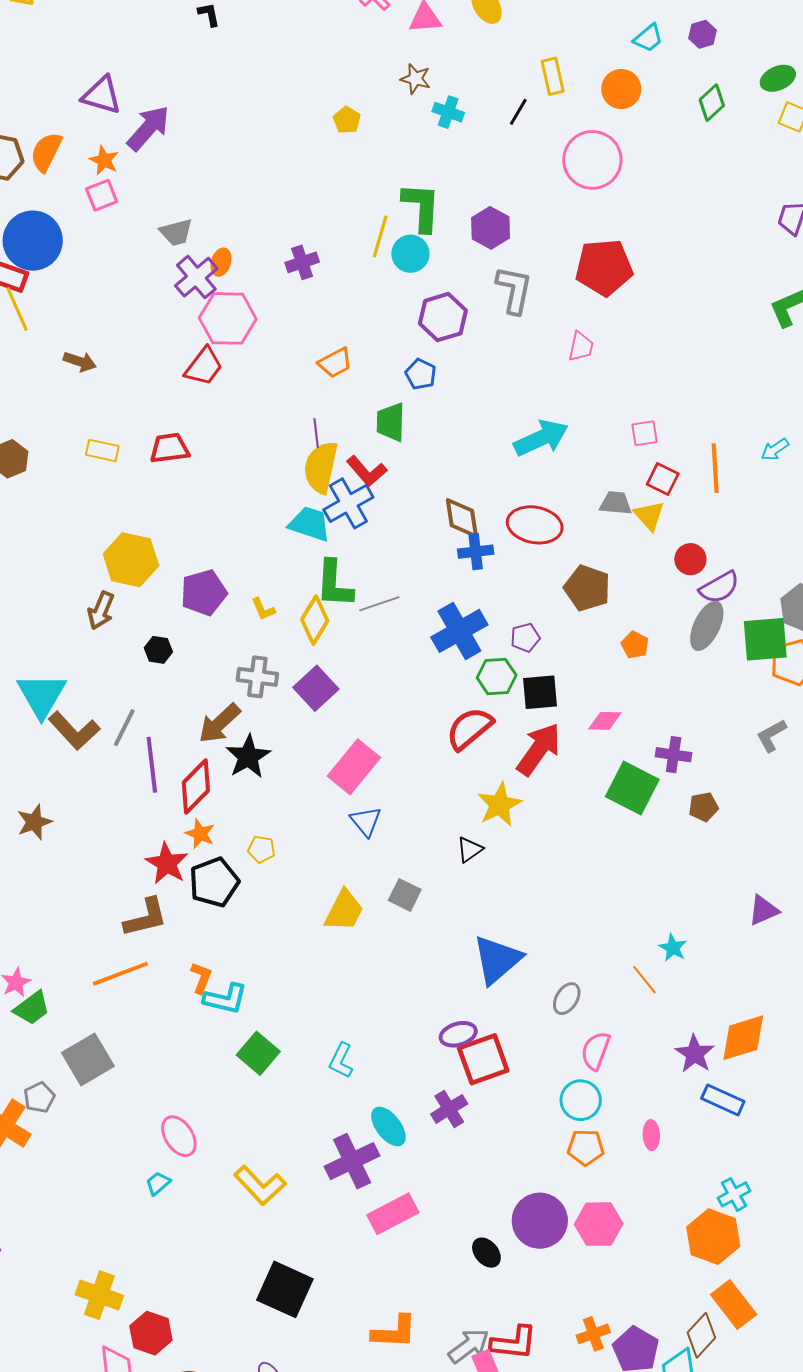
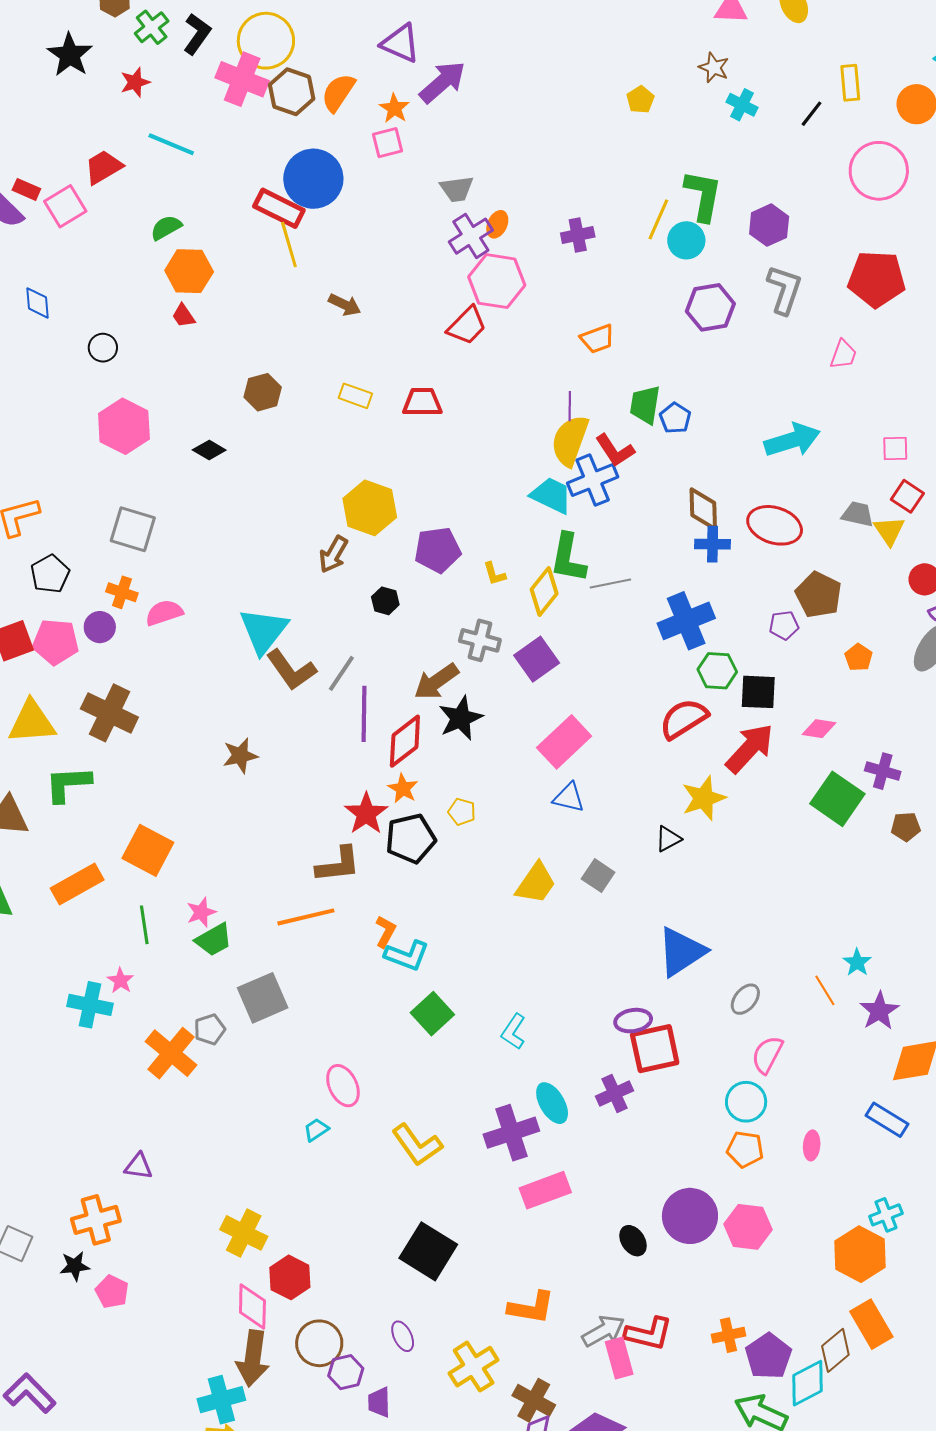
blue pentagon: (421, 374) -> (675, 418), moved
purple pentagon: (525, 638) -> (784, 625), moved
blue triangle: (366, 821) -> (569, 798), turned -44
purple star: (695, 1054) -> (879, 1011), moved

